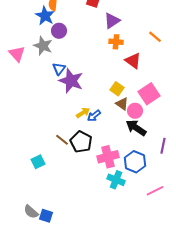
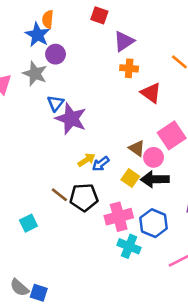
yellow square: (117, 89) -> (130, 178), moved
black arrow: (136, 128) -> (155, 179), turned -35
black pentagon: (81, 142) -> (84, 197), turned -30

